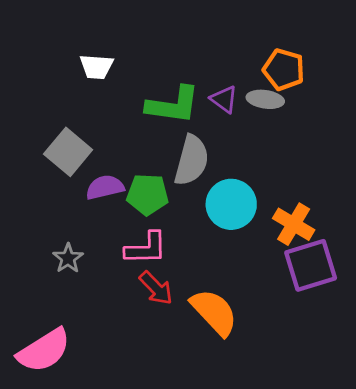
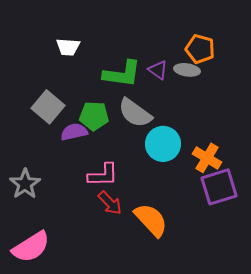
gray semicircle: (191, 160) -> (135, 113), turned 111
green pentagon: (147, 194) -> (94, 116), moved
gray star: (68, 258) -> (25, 184), moved, size x1.4

